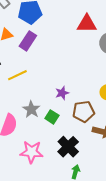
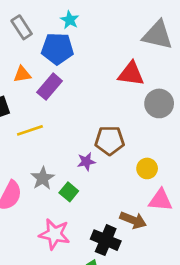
brown pentagon: (83, 112) -> (110, 140), moved
black cross: (68, 147) -> (106, 240), moved, turned -30
pink star: (32, 152) -> (54, 234), moved

